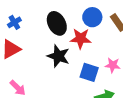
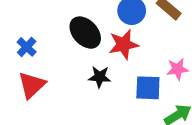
black star: (58, 56) -> (100, 77), size x0.7

